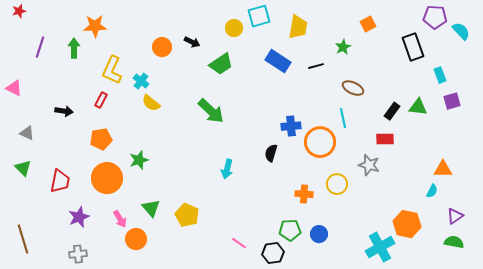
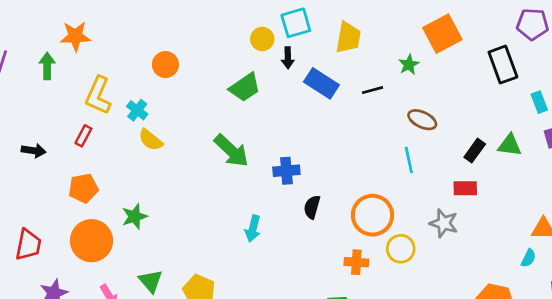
orange square: (368, 24) -> (442, 34), size x1.8
black arrow: (192, 42) -> (288, 58), moved, turned 63
blue cross: (291, 126) -> (286, 171), moved
orange circle: (320, 142) -> (373, 215), moved

